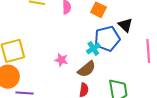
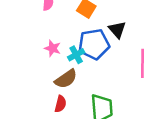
pink star: (61, 60) -> (53, 48), moved

